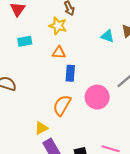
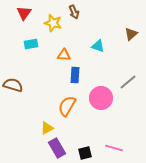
yellow star: (58, 26) -> (53, 23), moved
cyan triangle: (107, 36) -> (98, 46), moved

